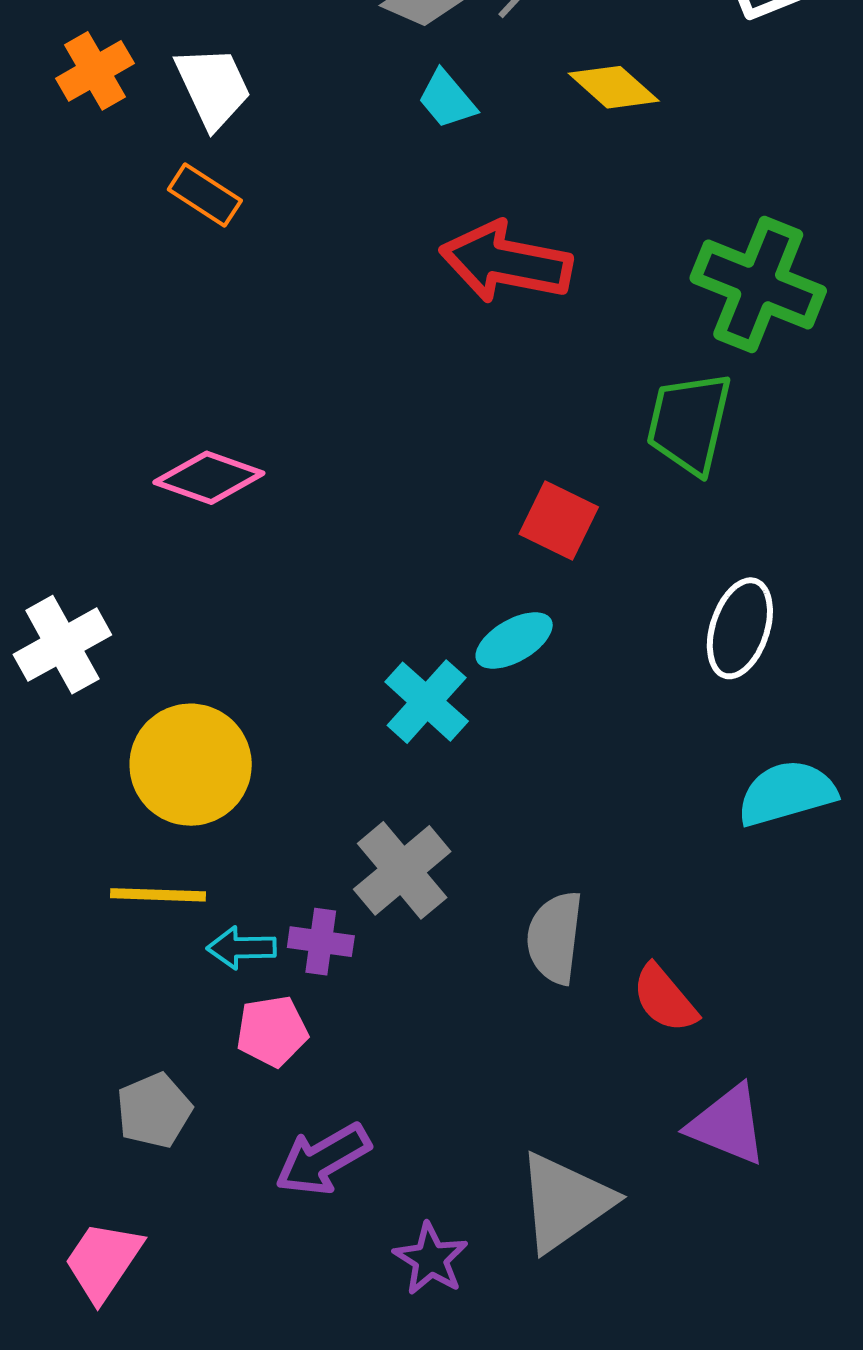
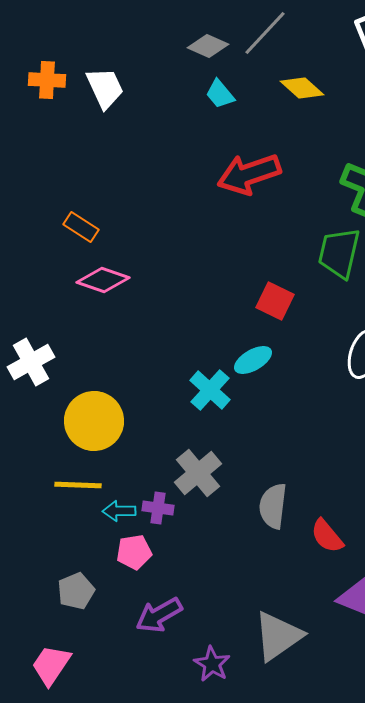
orange cross: (95, 71) -> (47, 80), turned 33
orange rectangle: (205, 195) -> (81, 227), moved
red arrow: (506, 262) -> (249, 174), turned -30

